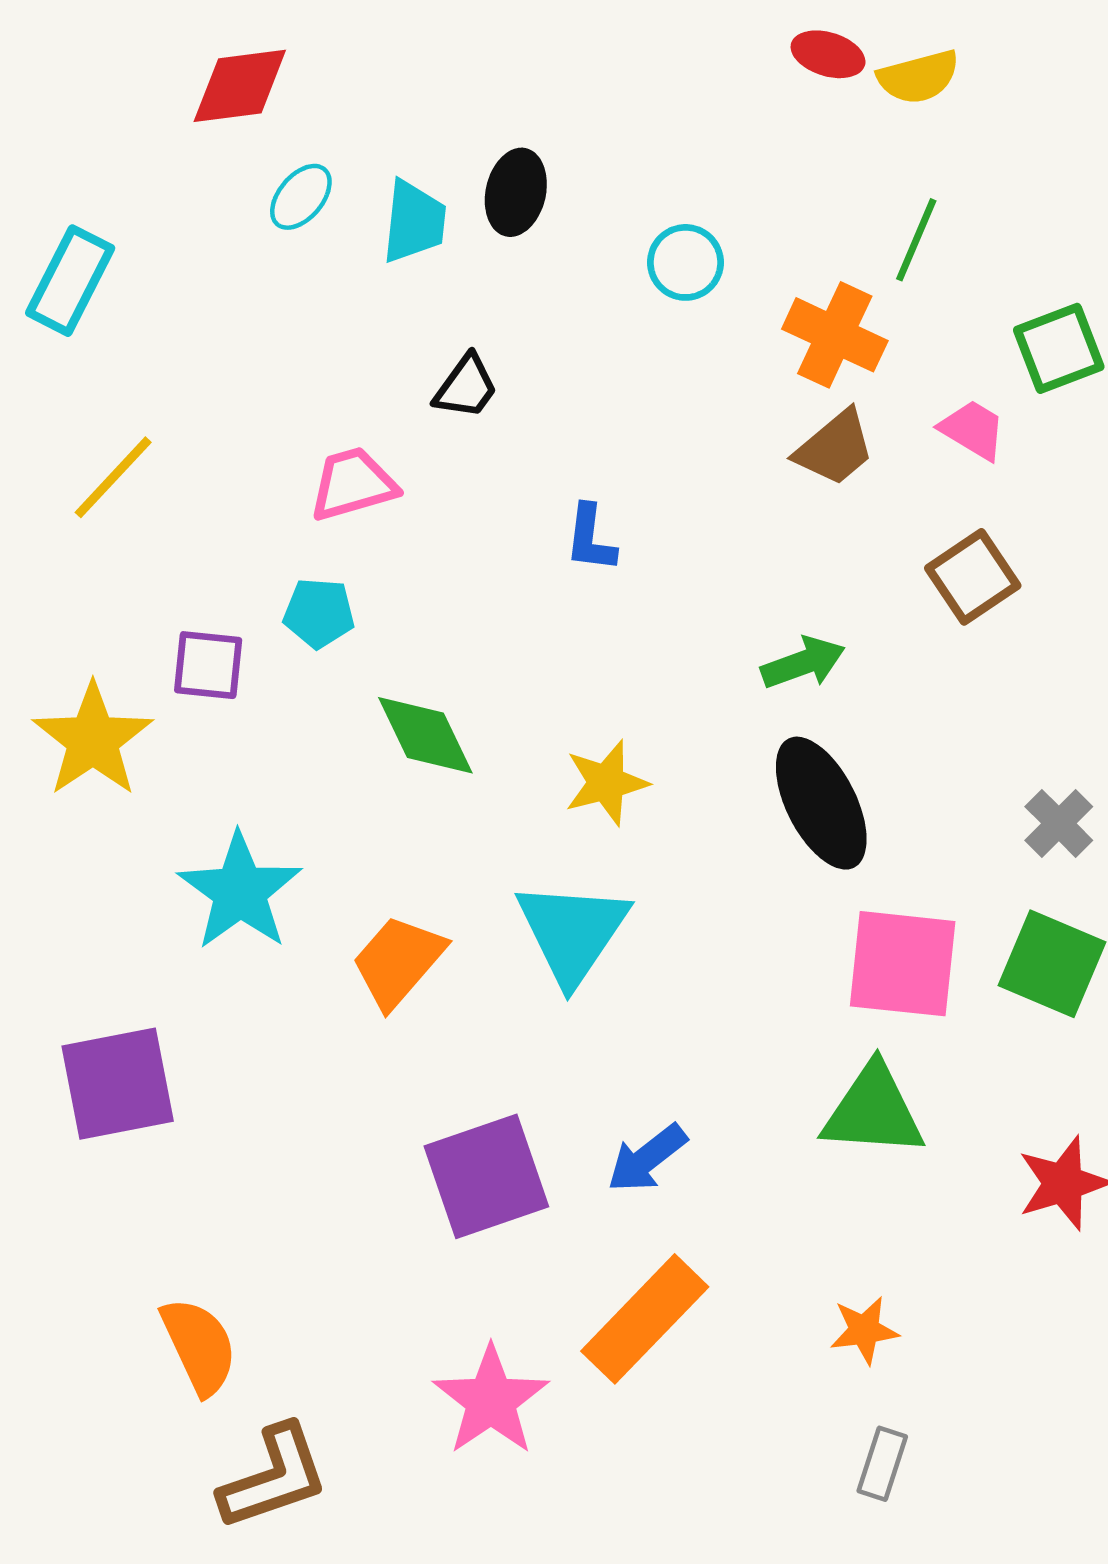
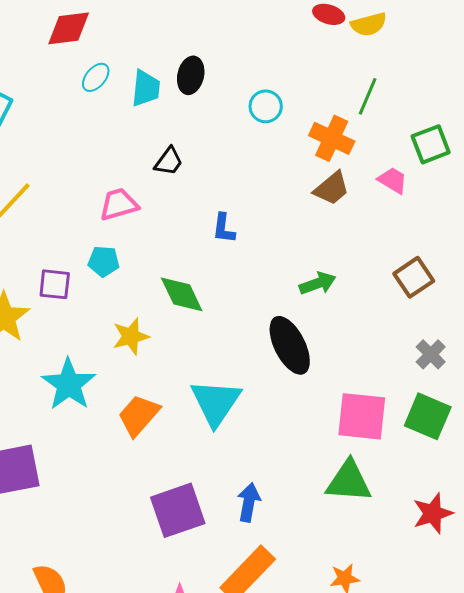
brown square: (973, 577) -> (414, 277), moved
green diamond: (425, 735) -> (182, 294), moved
yellow star: (606, 783) -> (131, 336), moved
black ellipse: (821, 803) -> (290, 345), moved
blue arrow: (647, 1158) -> (249, 502), turned 138

